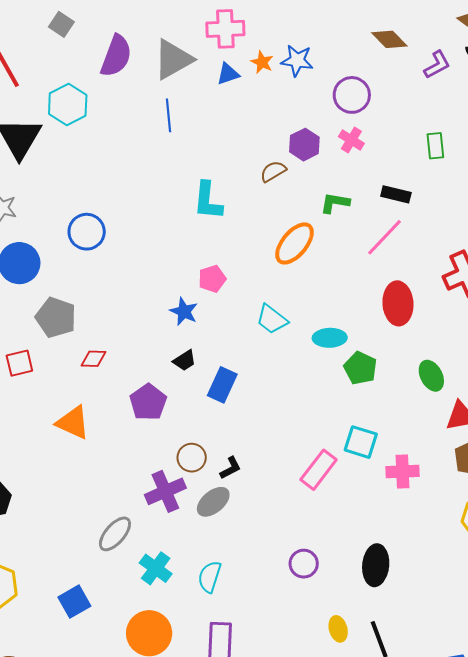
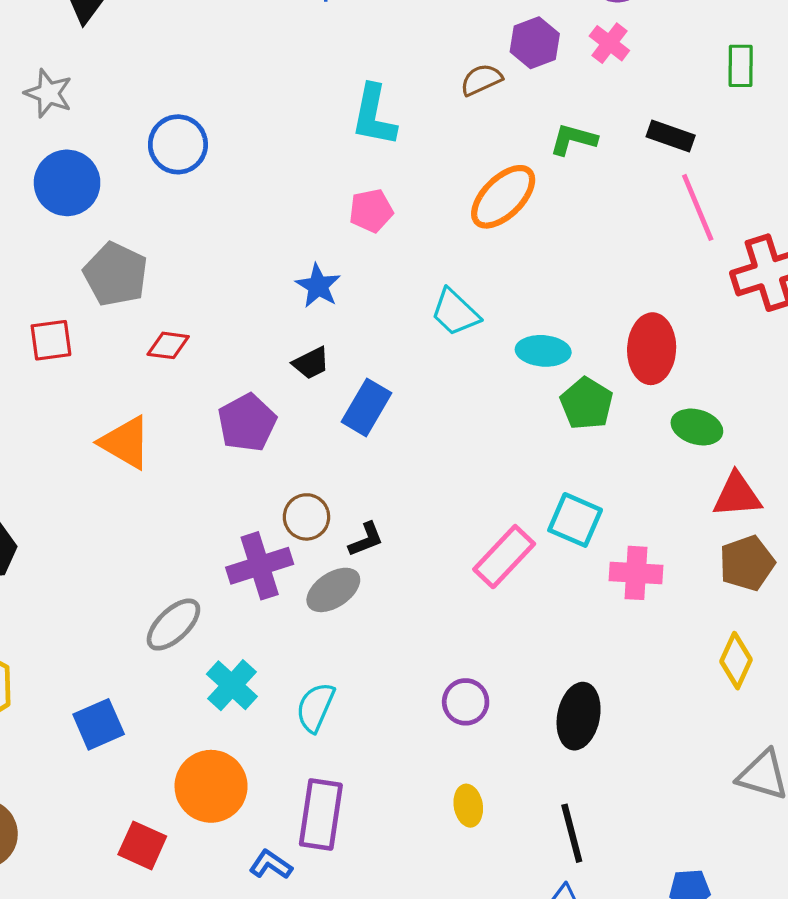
pink line: (385, 237) -> (698, 207), moved, turned -72
pink pentagon: (212, 279) -> (371, 211), moved
red ellipse: (398, 303) -> (652, 349), moved
green ellipse: (431, 376) -> (697, 427), turned -52
yellow ellipse: (338, 629) -> (468, 806), moved

